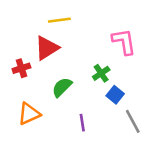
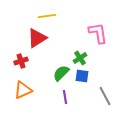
red cross: (21, 68) -> (21, 61), moved
green semicircle: (62, 87) -> (61, 73), moved
blue square: (115, 95) -> (82, 76), moved, turned -32

